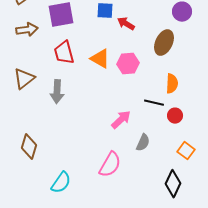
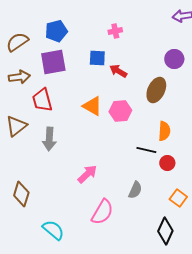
red trapezoid: (64, 53) -> (42, 100), moved
pink arrow: (121, 120) -> (87, 174), moved
cyan semicircle: (61, 183) -> (53, 230), turned -85

